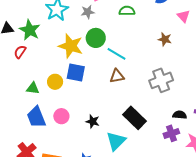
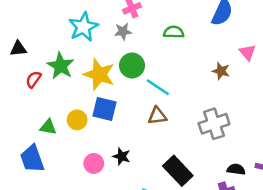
pink triangle: (183, 16) -> (247, 52), moved
green star: (30, 30) -> (61, 66), moved
pink circle: (61, 116) -> (94, 163), moved
blue trapezoid: (36, 117) -> (32, 159), moved
black star: (93, 121) -> (122, 156), moved

